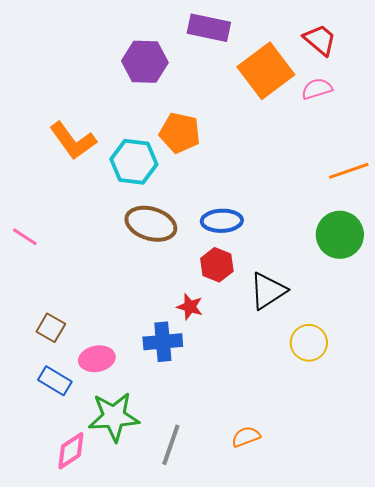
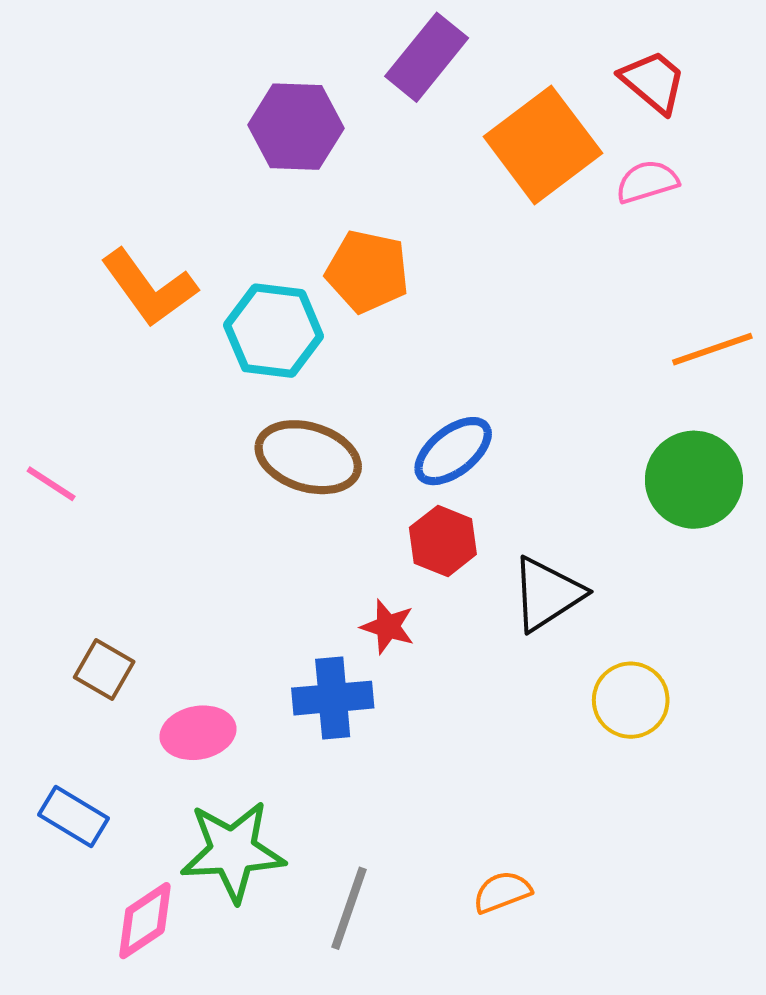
purple rectangle: (209, 28) -> (427, 57), turned -63
blue ellipse: (222, 221) -> (453, 451), turned -36
blue rectangle: (55, 381) -> (73, 816), moved

